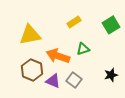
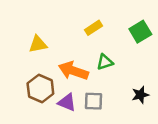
yellow triangle: (30, 35) -> (38, 44), size x0.7
gray square: (74, 80) -> (94, 101), turned -35

